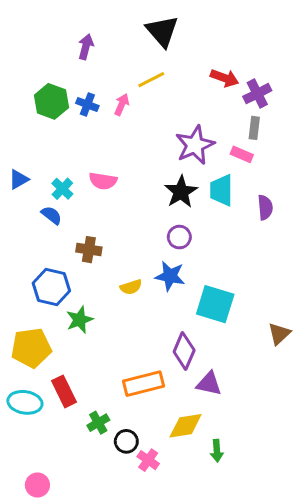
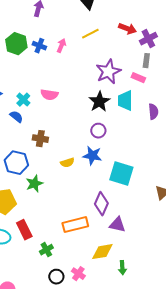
yellow line: (151, 80) -> (90, 34), moved
black circle: (126, 441) -> (56, 277), moved

